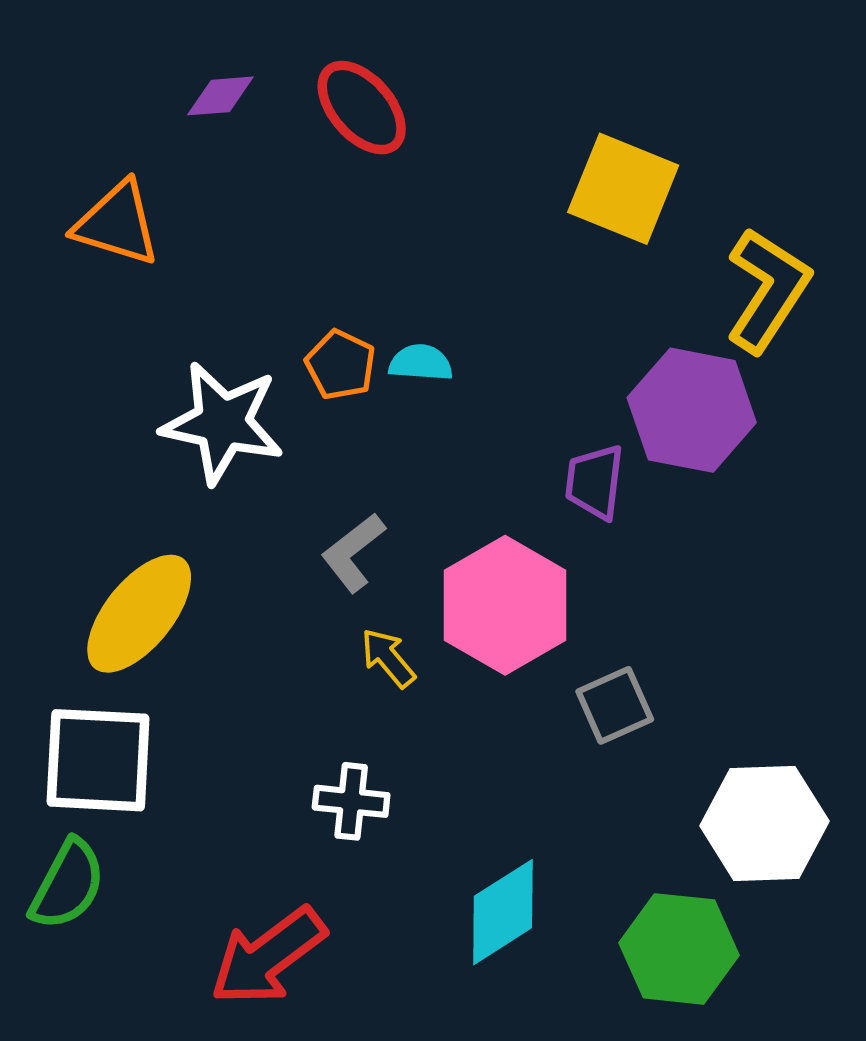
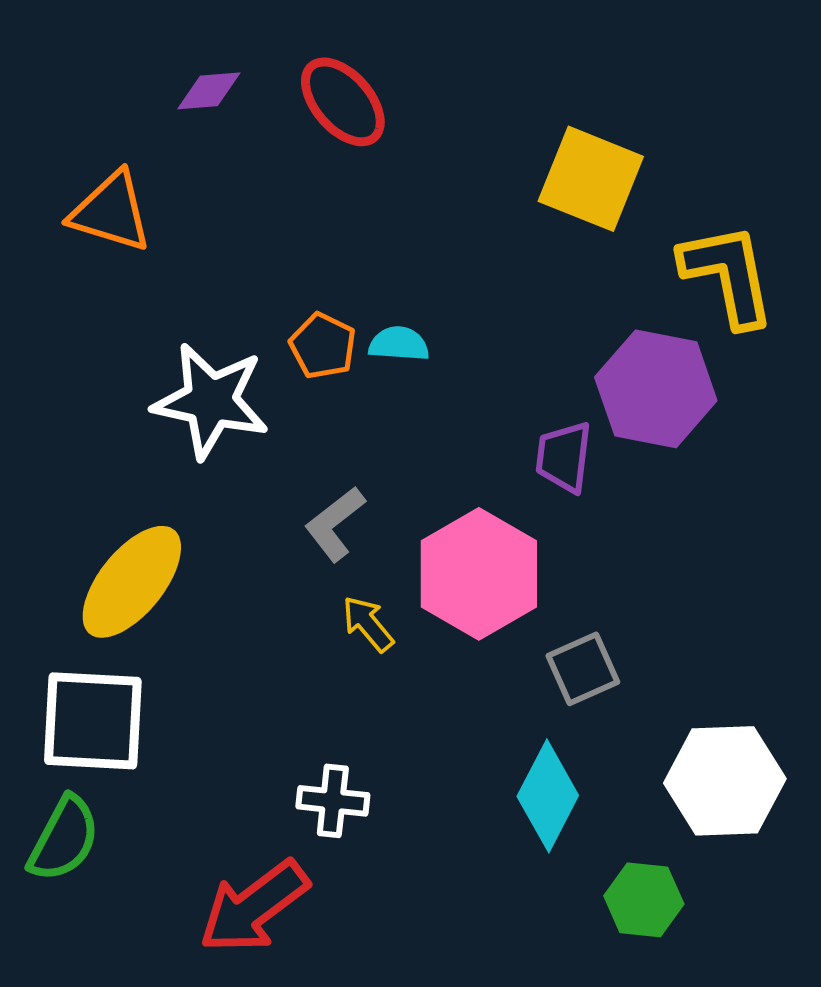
yellow L-shape: (768, 290) -> (728, 275), turned -44
white cross: (351, 801) -> (333, 801), moved
cyan diamond: (503, 912) -> (548, 796), moved, turned -30
green hexagon: (679, 949) -> (644, 900), size x0.7

